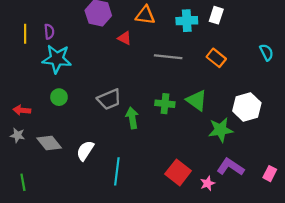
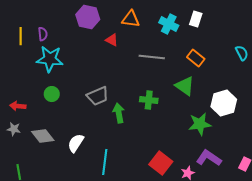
cyan cross: (187, 21) -> (169, 24), turned 30
green triangle: (197, 100) -> (185, 86), moved

